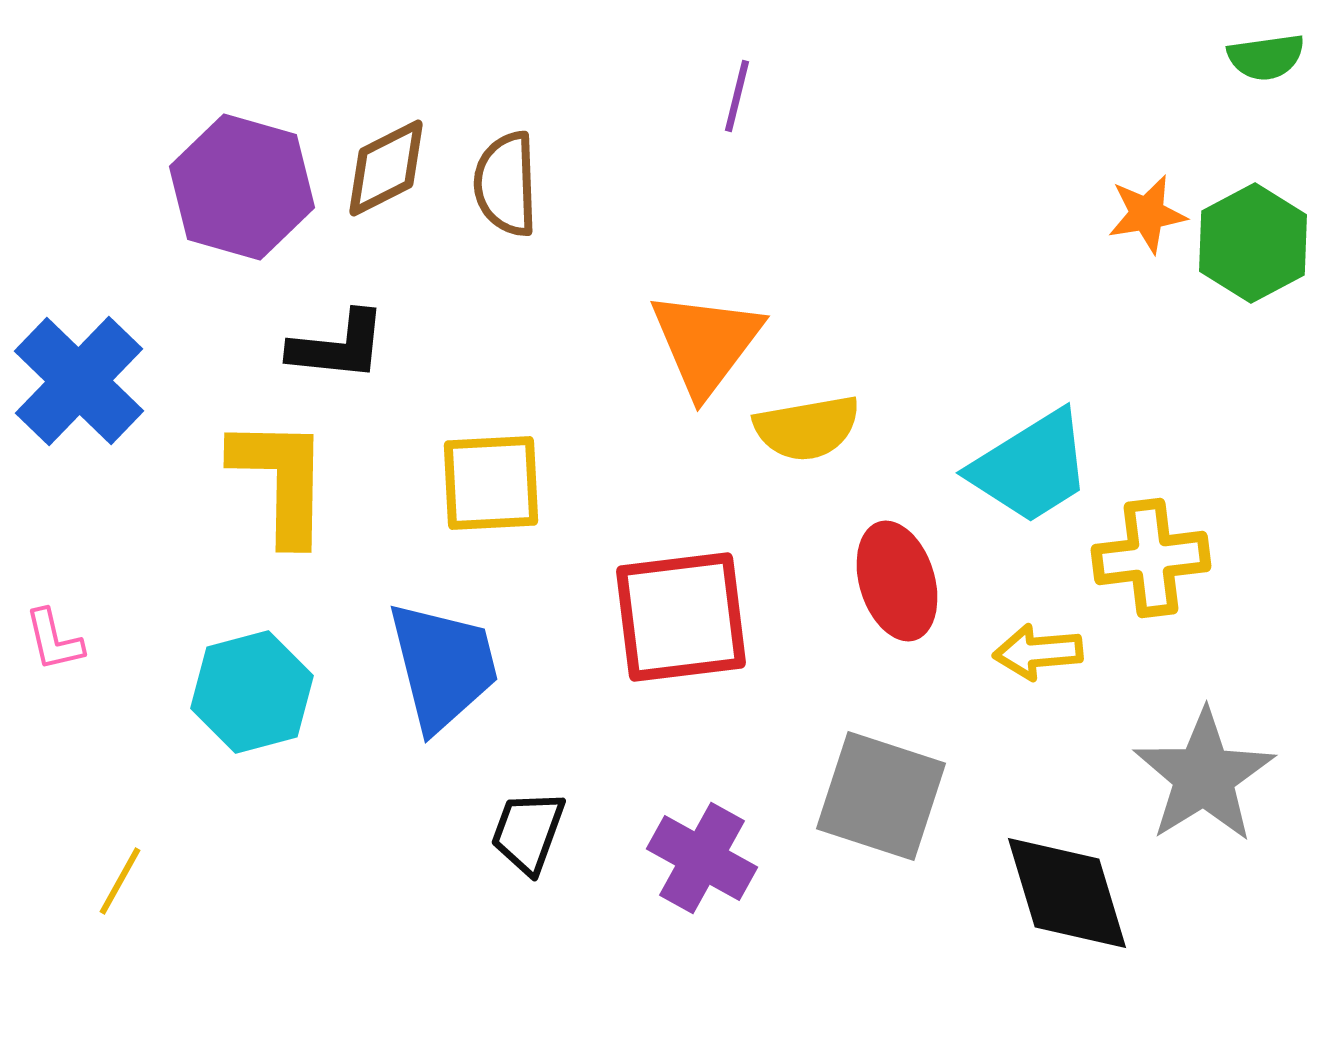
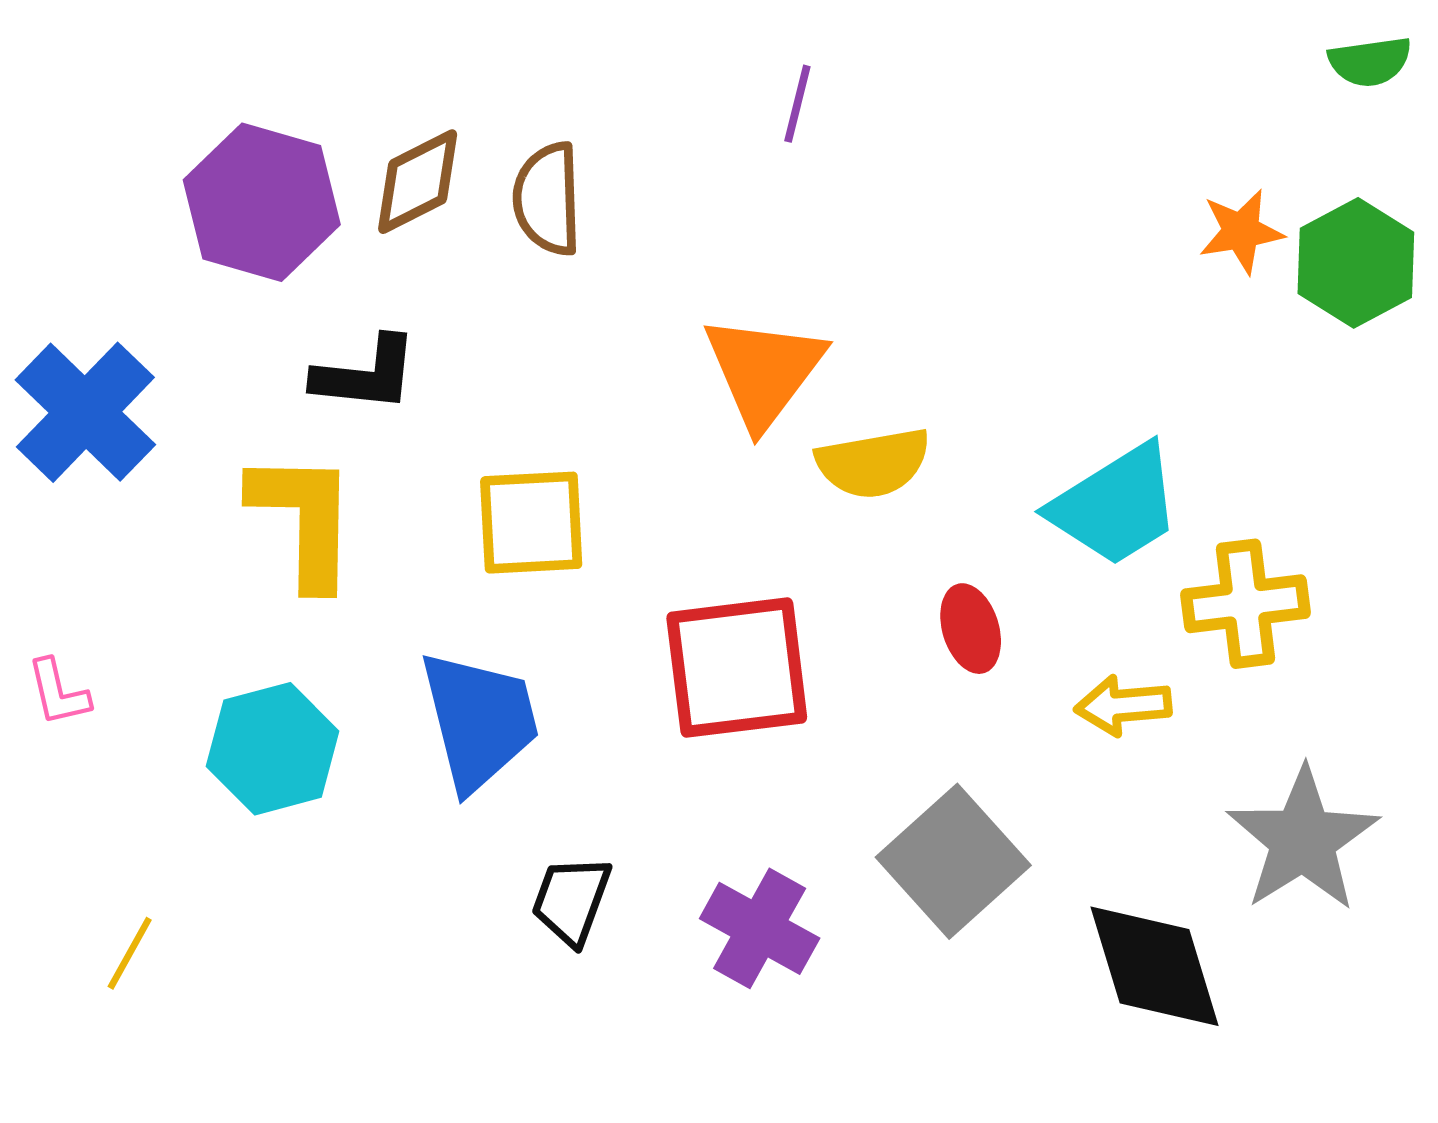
red ellipse: (897, 581) -> (971, 629), size x0.7
gray square: (881, 796) -> (953, 861), turned 30

